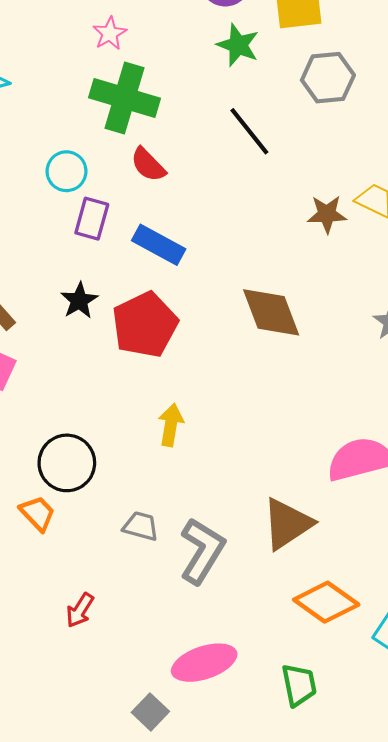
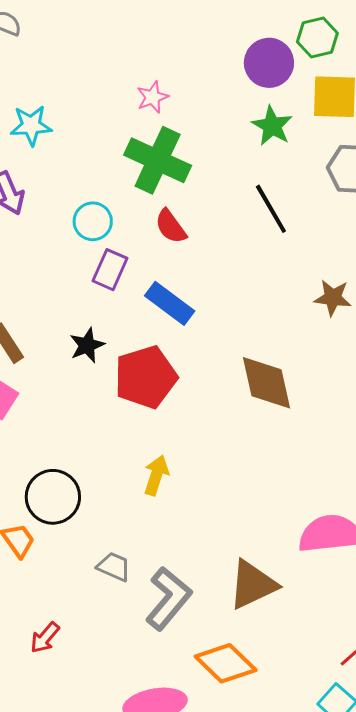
orange diamond: (326, 602) -> (226, 663), moved

